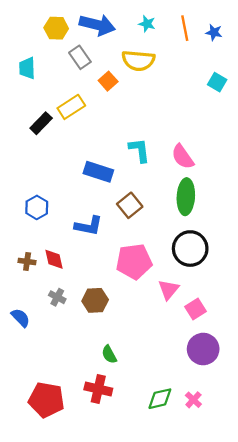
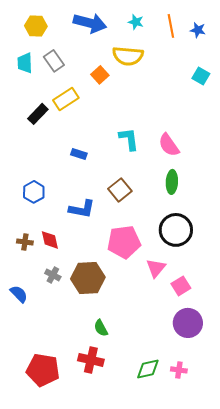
yellow hexagon: (56, 28) -> (36, 26), moved
gray rectangle: (80, 57) -> (54, 61), moved
blue rectangle: (98, 172) -> (79, 154), moved, size x0.6
green ellipse: (186, 197) -> (172, 182), size x0.7
brown hexagon: (95, 300) -> (88, 278), size x1.4
pink cross: (193, 400) -> (179, 370), turned -35

